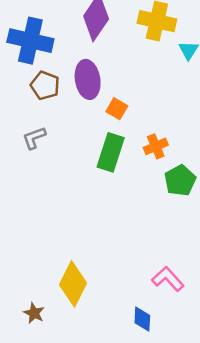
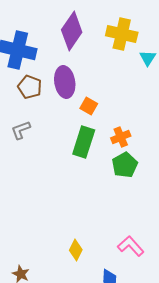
green pentagon: (180, 180) -> (125, 165), moved
yellow diamond: (73, 284) -> (76, 250), moved, size x0.6

